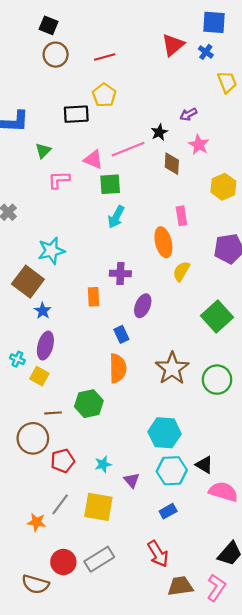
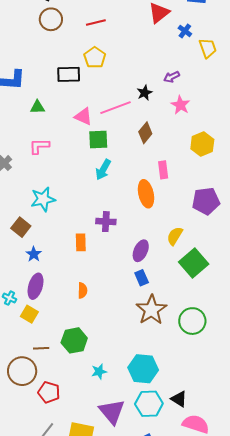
blue cross: (206, 52) -> (185, 31), moved
green triangle: (43, 151) -> (37, 107), turned 42
brown diamond: (172, 164) -> (145, 133), moved, turned 35
pink L-shape: (59, 180) -> (39, 146), moved
yellow semicircle: (181, 271) -> (175, 236), moved
brown square: (28, 282) -> (21, 227), size x0.7
purple ellipse: (143, 306) -> (141, 251), moved
blue rectangle: (121, 334) -> (142, 278), moved
orange semicircle: (118, 368) -> (82, 290), moved, size x0.6
red pentagon: (63, 461) -> (49, 392), turned 30
cyan star: (103, 464) -> (99, 372), moved
purple triangle: (132, 480) -> (112, 412), size x1.8

